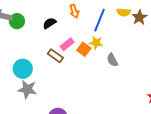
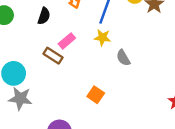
black semicircle: (49, 23) -> (44, 16), turned 144
orange square: (84, 49) -> (96, 95), moved

